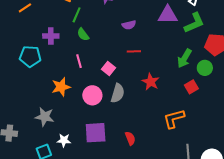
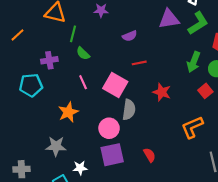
pink square: (108, 68) -> (115, 85), size x1.6
pink circle: (92, 95) -> (109, 128), moved

